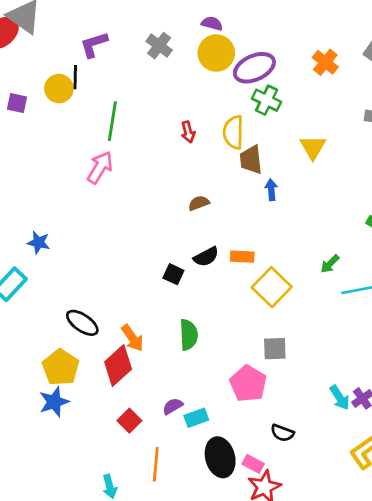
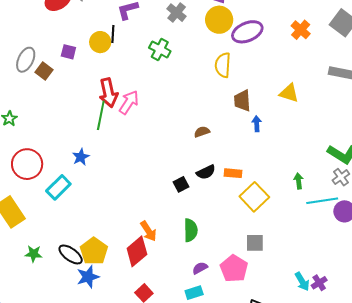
green cross: (267, 100) -> (160, 49), moved
green line: (112, 121) -> (101, 115), moved
red arrow: (188, 132) -> (108, 93), moved, size x1.8
yellow semicircle: (233, 132) -> (223, 65), moved
yellow triangle: (313, 147) -> (289, 93), turned -45
blue star: (39, 243) -> (81, 157), turned 30
green arrow: (330, 264) -> (299, 181), turned 126
black square: (173, 274) -> (181, 184), turned 35
black ellipse: (82, 323) -> (71, 254), moved
purple semicircle: (173, 406) -> (200, 268), moved

